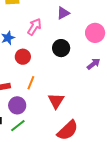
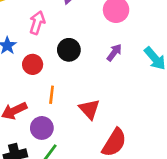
black circle: (61, 48) -> (69, 50), moved
purple arrow: (93, 64) -> (114, 52), moved

